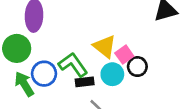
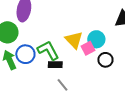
black circle: (137, 67) -> (105, 60), moved
cyan circle: (112, 74) -> (96, 39), moved

